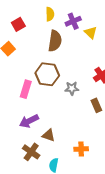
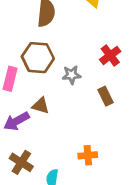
brown triangle: (49, 135) -> (41, 106), moved

